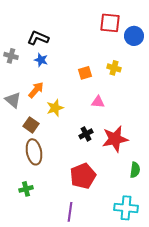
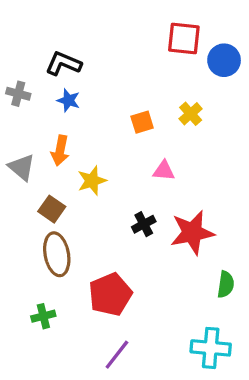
yellow cross: (114, 68) -> (191, 114), turned 32
orange arrow: (36, 90) -> (60, 151), turned 150
red pentagon: (83, 176) -> (110, 294), moved
purple line: (70, 212) -> (117, 355), turned 30

